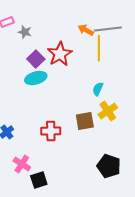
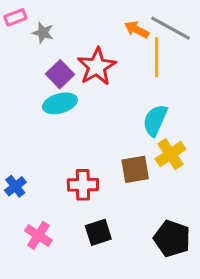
gray line: (108, 29) -> (170, 28), turned 36
cyan semicircle: (98, 89) -> (155, 120), size x1.5
black square: (39, 180) -> (98, 232), moved

